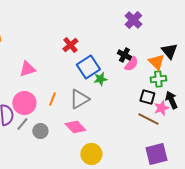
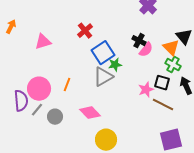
pink triangle: (27, 69) -> (43, 42), moved
green cross: (158, 79) -> (173, 65), turned 35
gray triangle: (79, 99) -> (103, 77), moved
pink star: (161, 108) -> (146, 90), moved

